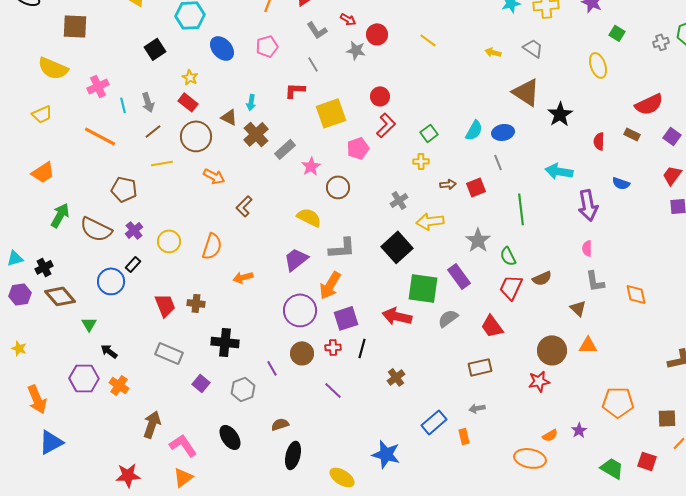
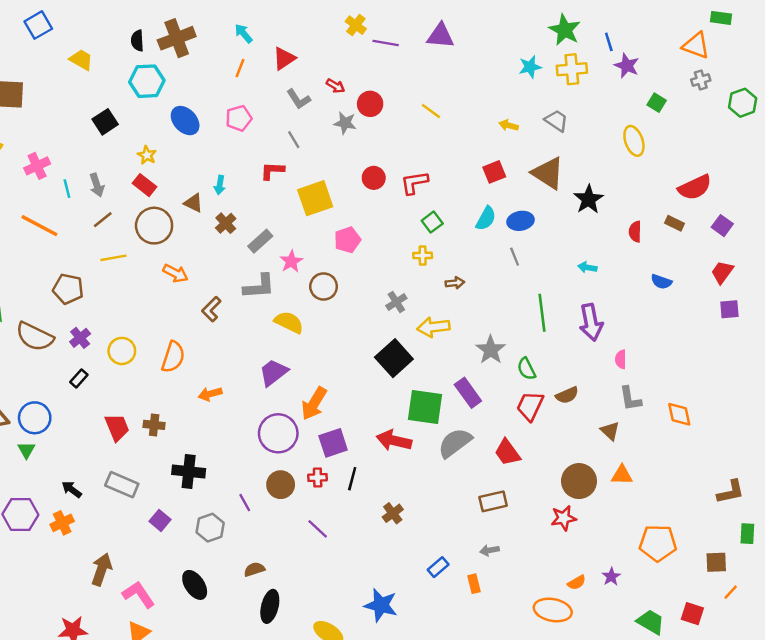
gray cross: (661, 42) -> (701, 80), moved
red L-shape: (386, 125) -> (414, 183), moved, turned -145
brown cross: (256, 134) -> (226, 223), size x0.7
cyan arrow: (559, 171) -> (587, 267), size x0.6
red square: (476, 187) -> (494, 172), moved
purple arrow: (588, 205) -> (591, 322), moved
gray L-shape: (342, 248) -> (259, 286), moved
blue circle: (111, 281) -> (35, 418), moved
gray semicircle: (448, 318) -> (455, 443), size x1.4
black arrow: (109, 351) -> (72, 489), moved
orange cross: (119, 385) -> (62, 523), turned 30
blue rectangle: (434, 422) -> (438, 567), size x0.7

